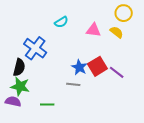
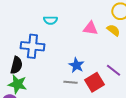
cyan semicircle: (61, 22) -> (50, 20), moved, turned 32
blue cross: (35, 48) -> (32, 46), turned -30
red square: (97, 66) -> (94, 82), moved

